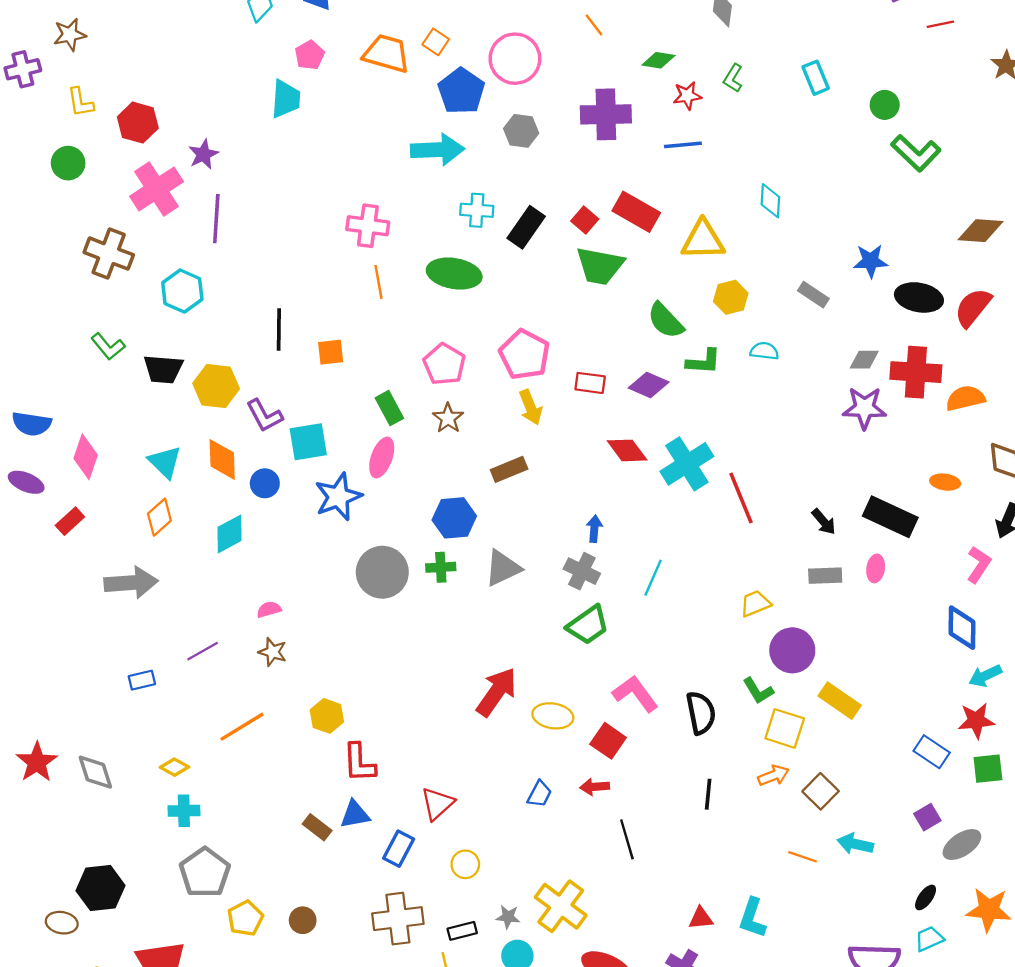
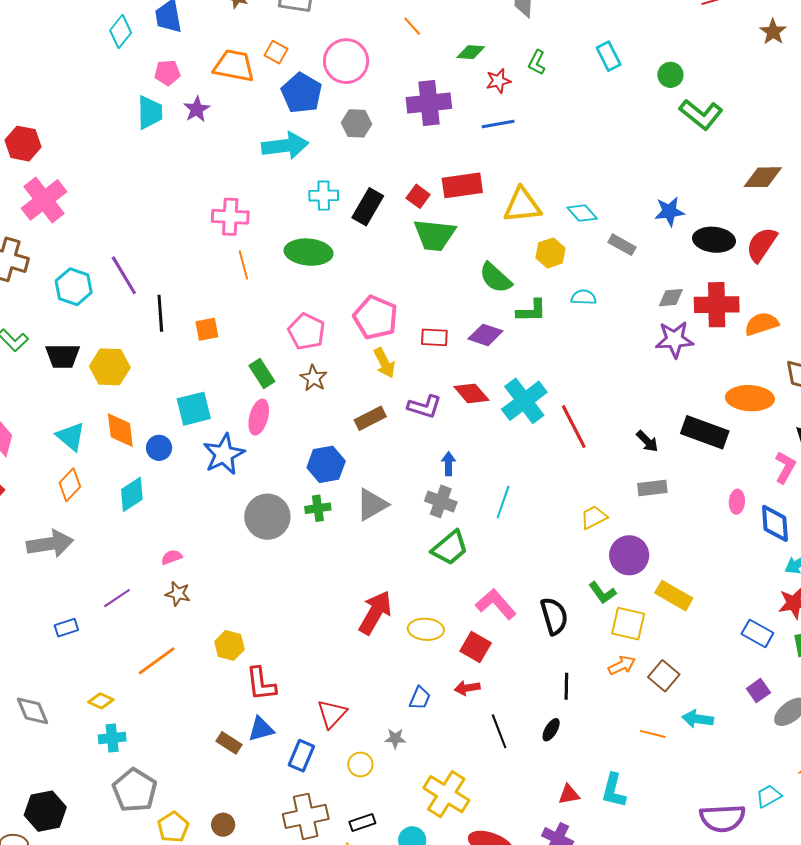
pink pentagon: (310, 55) -> (167, 73), turned 30
purple star: (203, 154) -> (197, 109), moved
cyan diamond: (770, 201) -> (582, 213), moved, turned -40
red rectangle: (636, 212) -> (462, 185), turned -33
purple line: (216, 219) -> (124, 275), moved, turned -30
purple L-shape: (264, 416) -> (424, 407), moved, turned -40
orange ellipse: (945, 482) -> (750, 398), size x1.8
pink ellipse: (876, 568) -> (737, 502), moved
black ellipse: (926, 897) -> (551, 730), moved
gray star: (508, 917) -> (395, 738), moved

